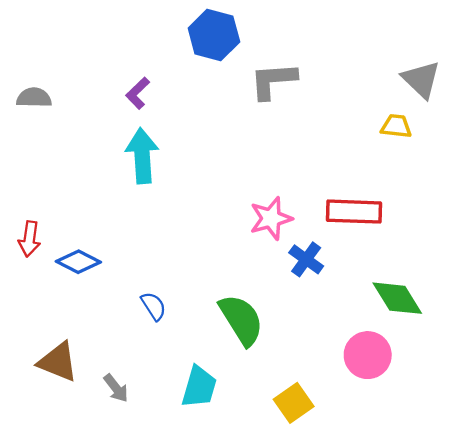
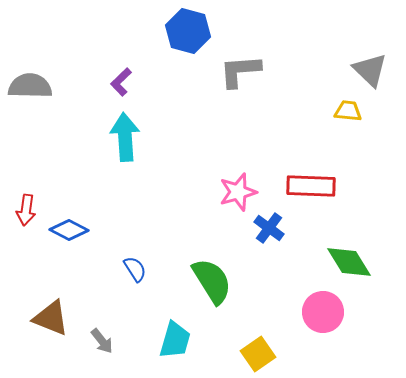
gray semicircle: (34, 98) -> (30, 86), size x1.4

